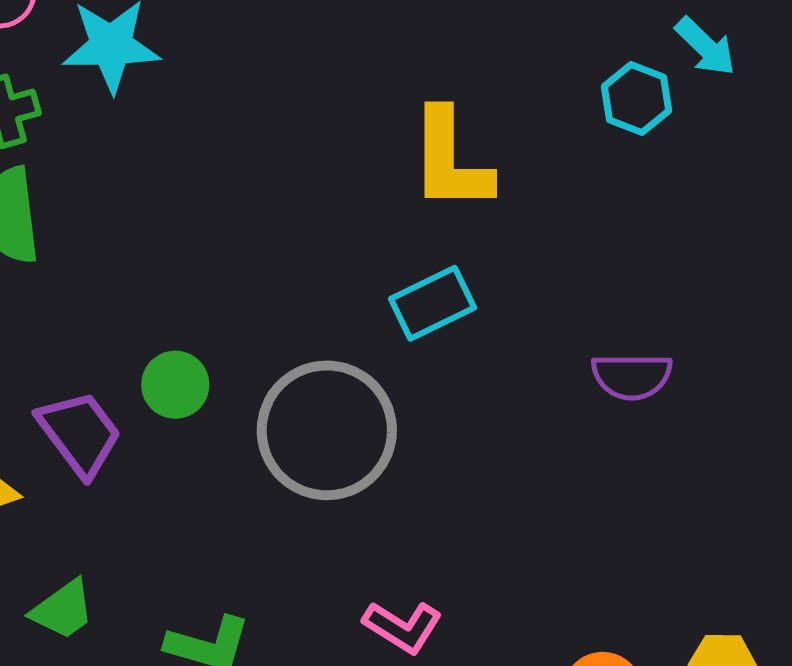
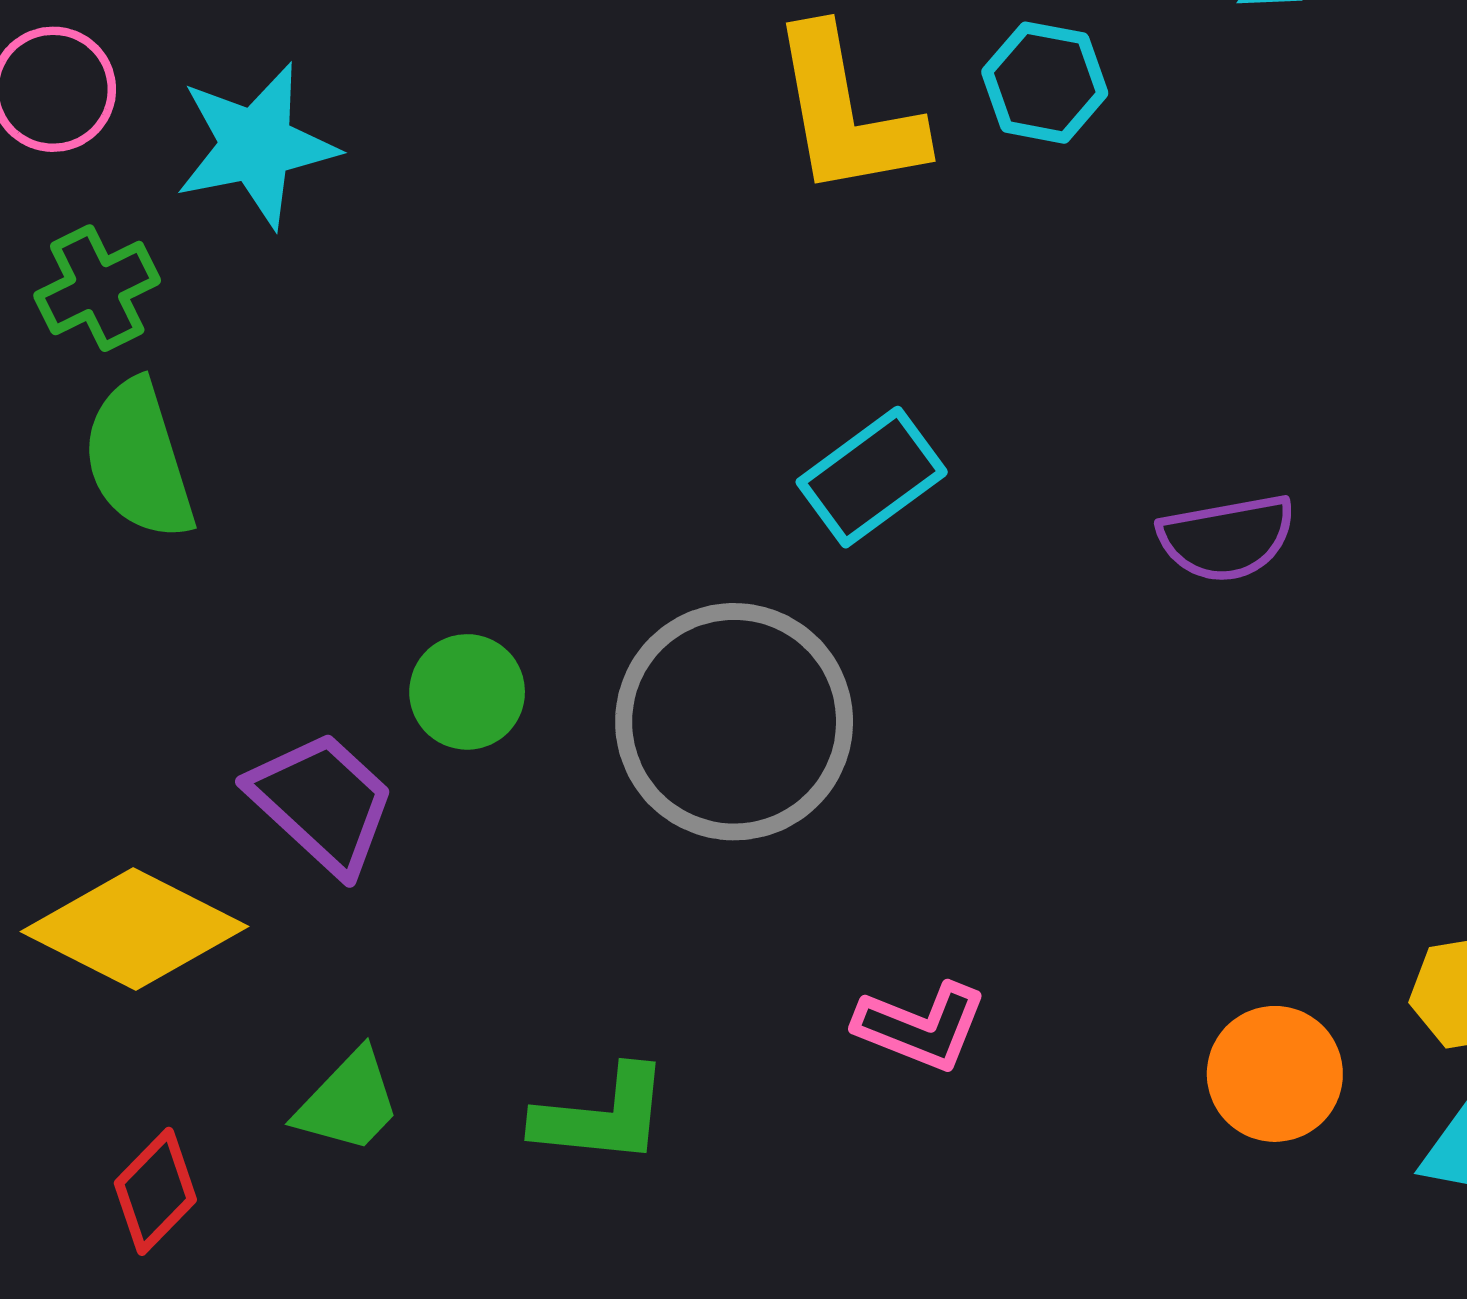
cyan hexagon: (637, 99) -> (1045, 83), moved
yellow L-shape: (450, 160) -> (846, 113), moved

